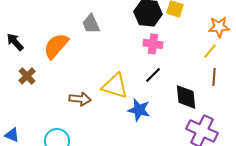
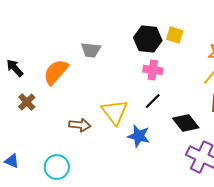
gray trapezoid: (91, 24) -> (91, 50), turned -60
yellow triangle: (115, 86) -> (115, 112), turned 36
black diamond: (186, 97) -> (186, 123), turned -32

